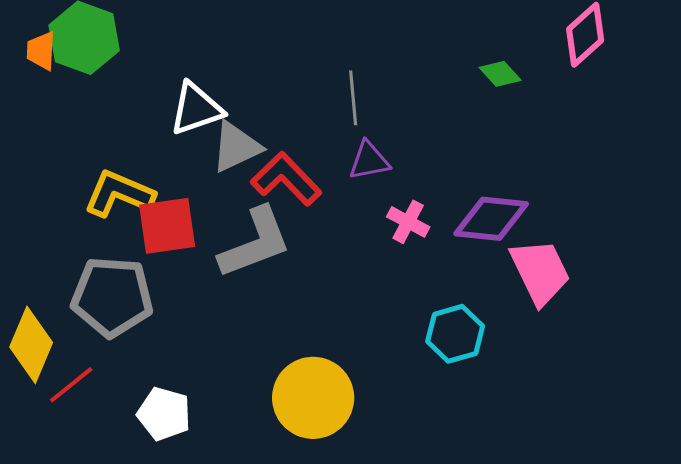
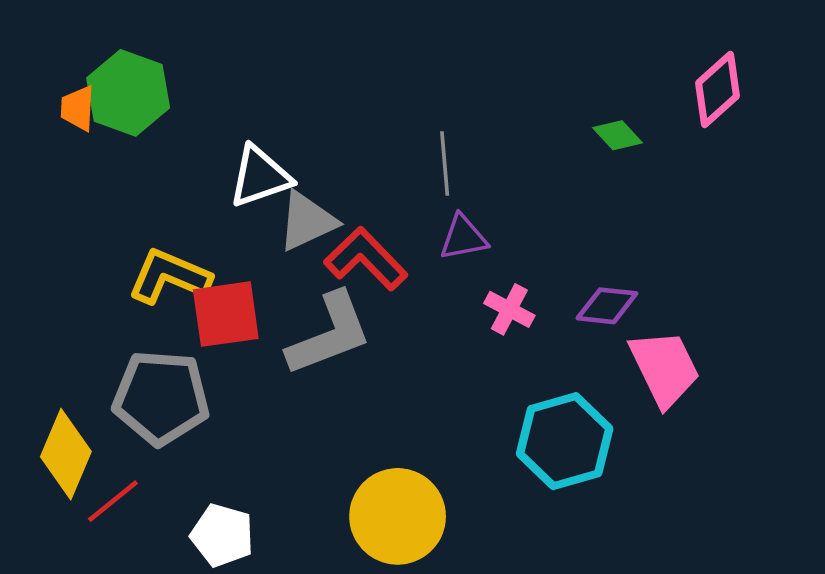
purple diamond: (491, 219) -> (607, 306), size x0.7
cyan hexagon: (455, 334) -> (565, 441), size x1.4

